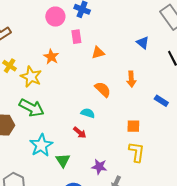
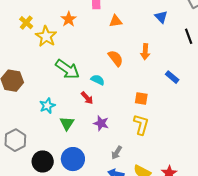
green arrow: (32, 108) -> (67, 69), moved
cyan star: (41, 145) -> (47, 106), size x0.7
purple star: (99, 167) -> (101, 123), moved

